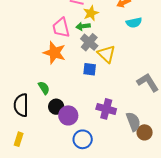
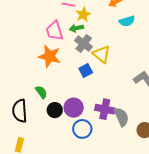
blue square: (90, 69) -> (86, 70), turned -32
purple circle: (68, 115) -> (74, 108), moved
gray semicircle: (133, 122) -> (121, 117), moved
blue circle: (83, 139) -> (82, 129), moved

